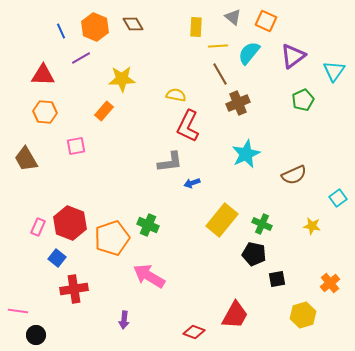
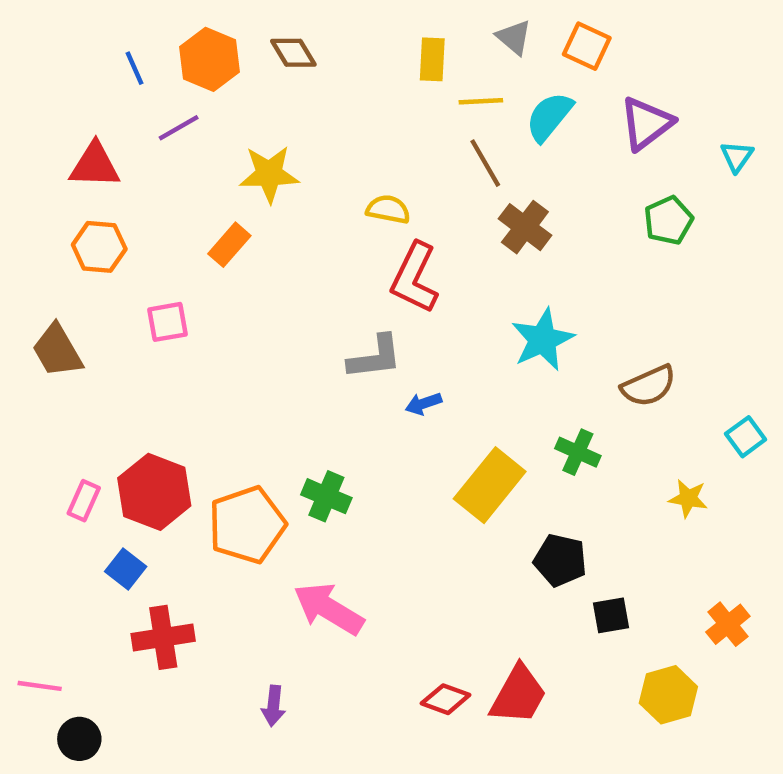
cyan triangle: (334, 71) -> (737, 156), size x0.7
brown cross: (238, 103) -> (525, 227), turned -30
green cross: (262, 224) -> (578, 452), moved
red diamond: (194, 332) -> (446, 699), moved

